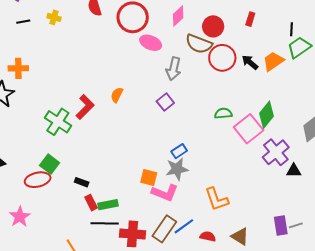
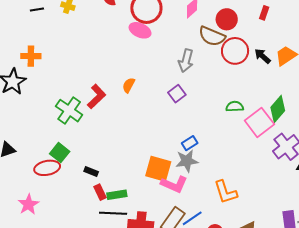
pink ellipse: (151, 43) -> (140, 30), moved
orange square: (149, 178) -> (158, 169), size x1.5

